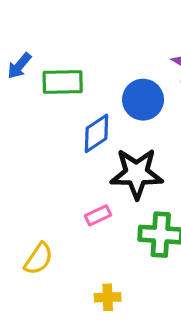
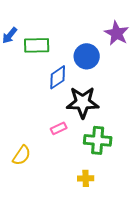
yellow cross: (108, 297) -> (86, 178), moved

